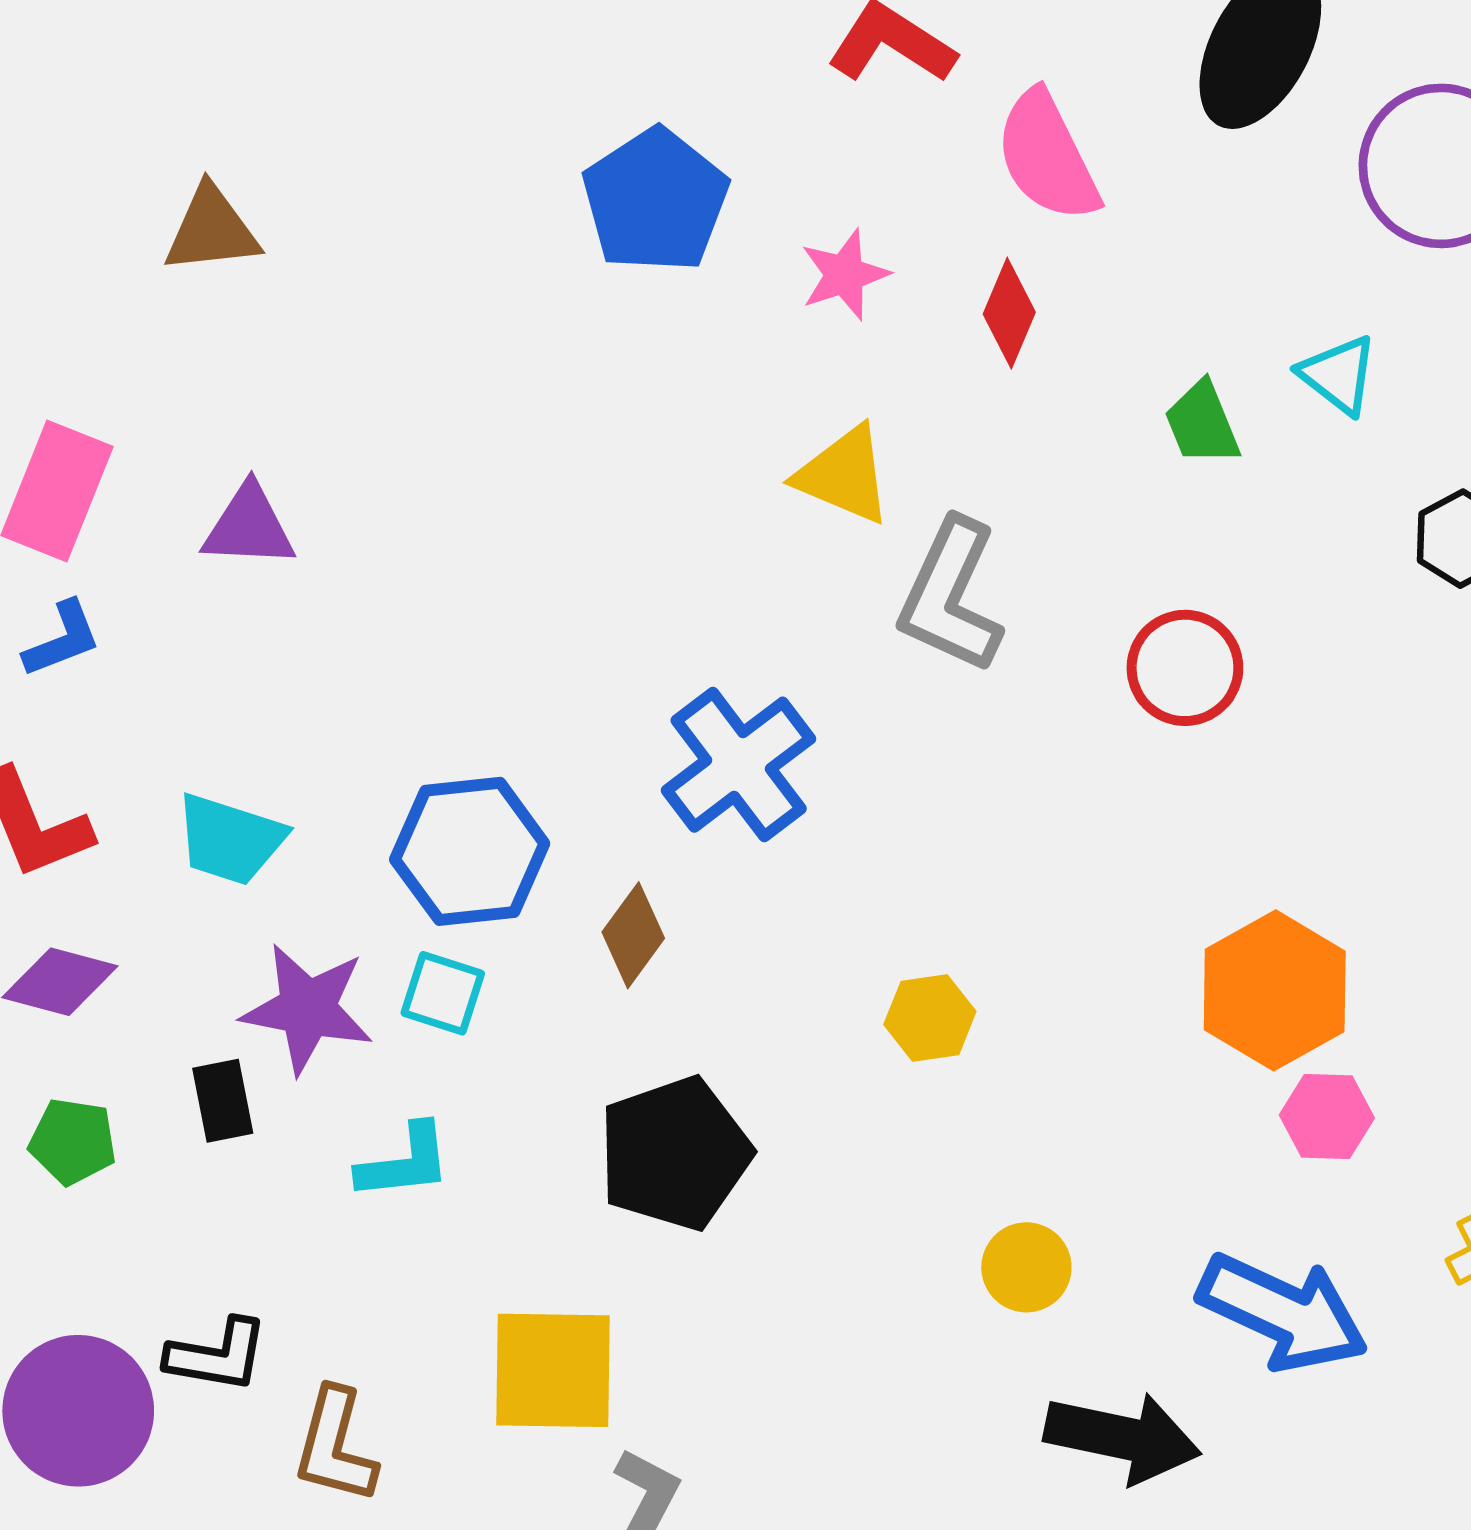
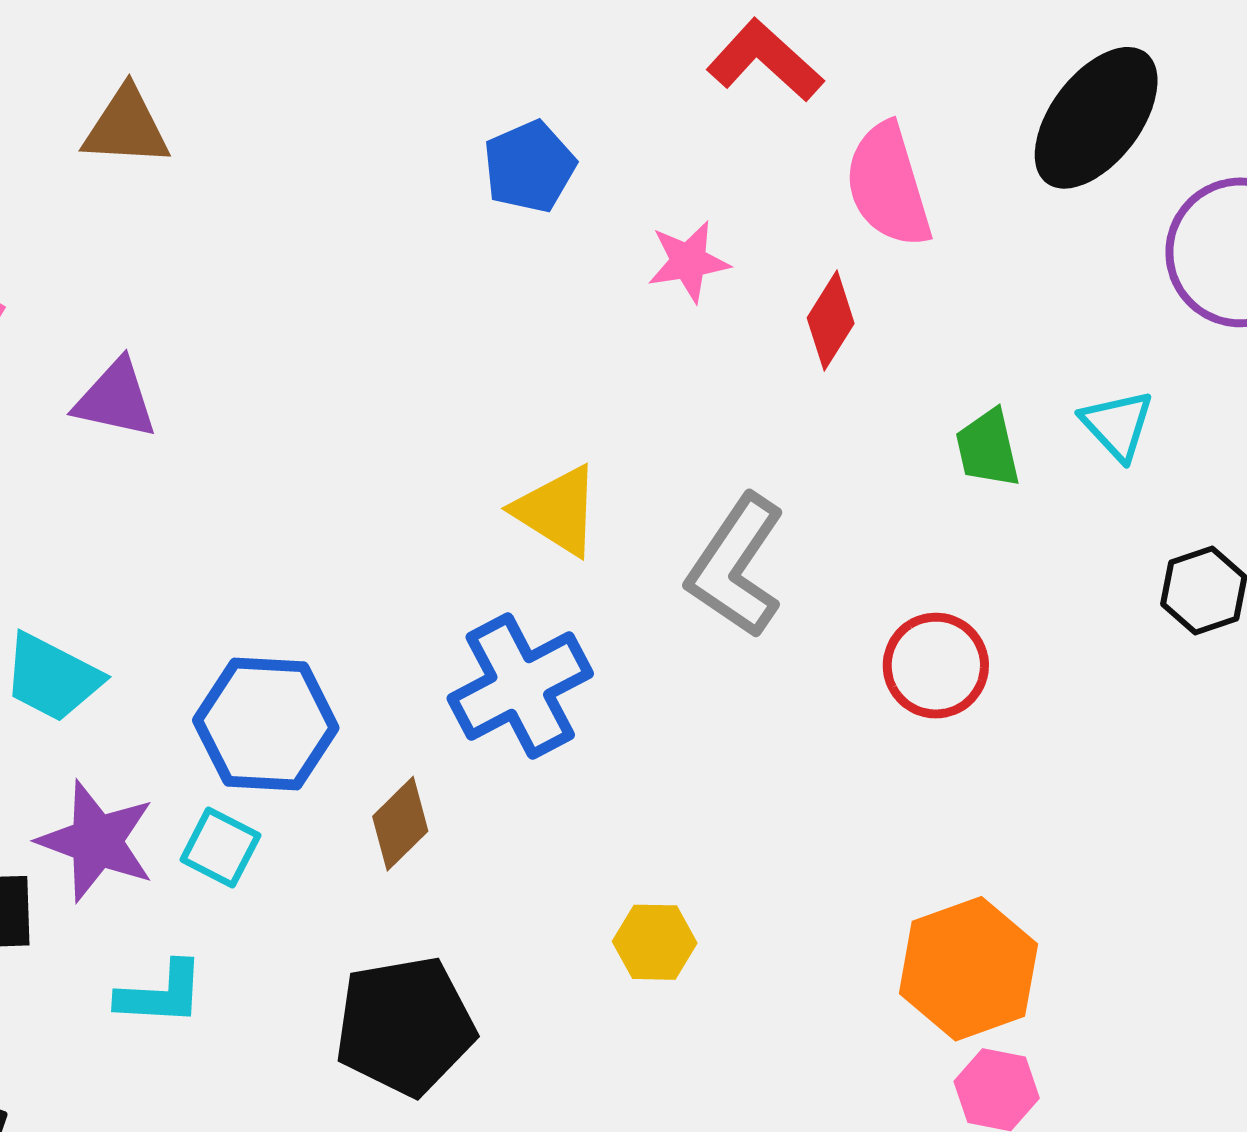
blue pentagon: (655, 200) -> (529, 167), size x0.7
yellow triangle: (844, 475) -> (557, 511), moved

